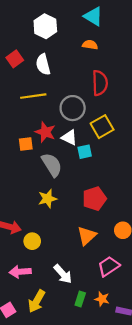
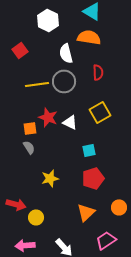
orange semicircle: (90, 45) -> (89, 37), size x1.6
white semicircle: (43, 64) -> (66, 53), moved
red semicircle: (100, 83) -> (98, 72), size x0.7
gray circle: (73, 108) -> (64, 81), moved
cyan square: (85, 152) -> (89, 150), moved
gray semicircle: (52, 165) -> (29, 147), moved, size x0.6

